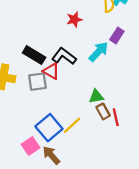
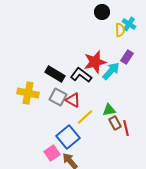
red star: (74, 19) -> (95, 62), moved, size x1.6
red triangle: (51, 71) -> (73, 100), moved
gray square: (37, 82) -> (58, 97), turned 36
yellow line: (72, 125) -> (85, 117), moved

